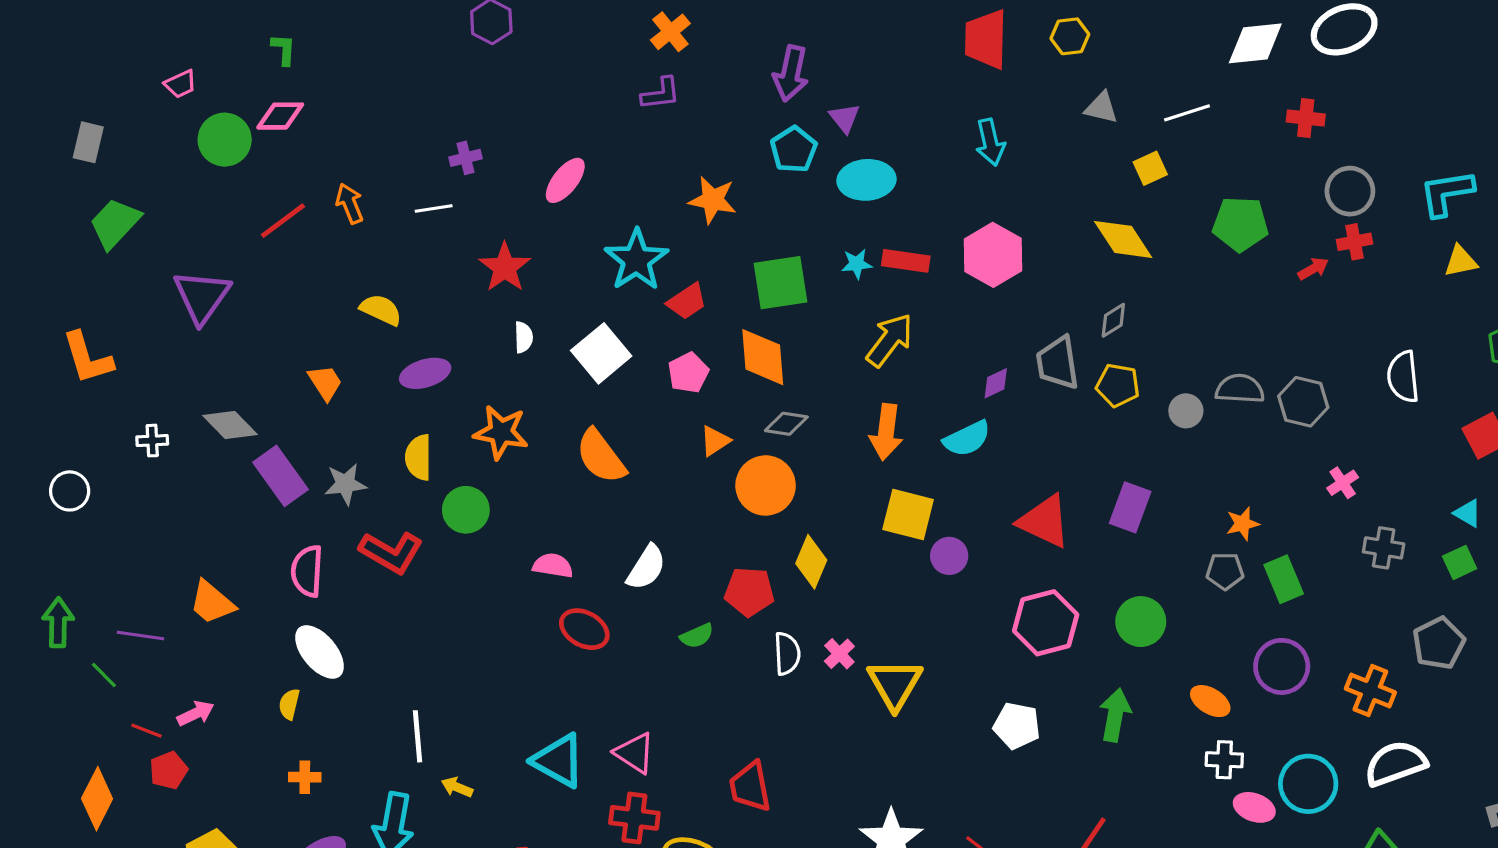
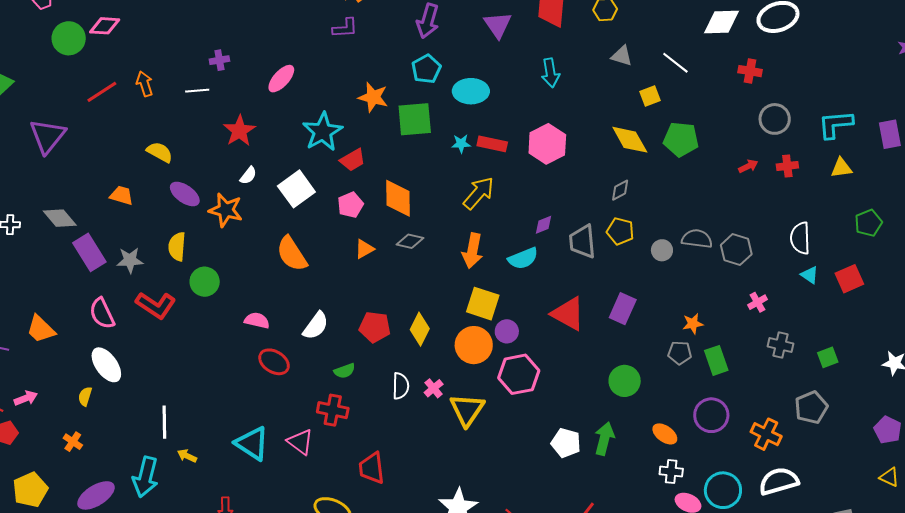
white line: (1187, 113) -> (675, 63), turned 52
purple triangle: (844, 118) -> (498, 25), moved, size x1.4
green pentagon: (1240, 224) -> (681, 139), moved
red cross: (1355, 242) -> (787, 166), moved
green square: (781, 283) -> (415, 119), moved
white semicircle: (524, 337) -> (248, 175), turned 36
gray trapezoid: (1058, 363) -> (582, 242), moved
purple ellipse: (425, 373) -> (185, 194), turned 48
orange trapezoid: (325, 382) -> (122, 195), turned -45
orange star: (501, 432) -> (226, 210), moved
orange circle: (766, 485) -> (474, 345), moved
cyan triangle: (1468, 513) -> (810, 275), moved
pink semicircle: (307, 571) -> (102, 313), turned -32
red pentagon: (749, 592) -> (375, 327), moved
pink hexagon: (1046, 623) -> (519, 374), moved
white pentagon: (1017, 726) -> (566, 443), moved
orange cross: (305, 777) -> (73, 442), moved, turned 30
red cross: (634, 818) -> (333, 410), moved

